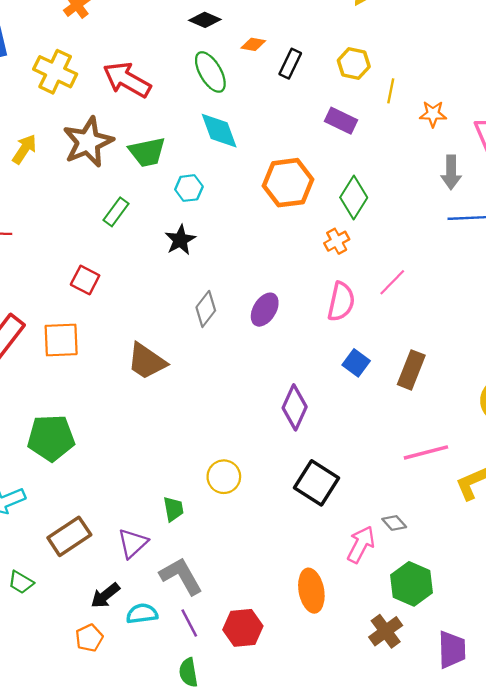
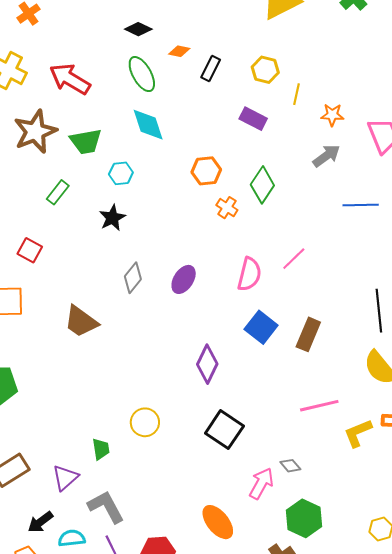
gray arrow: (451, 172) -> (326, 156), moved, turned -128
orange hexagon: (288, 183) -> (206, 171), size x0.7
orange cross: (337, 241) -> (227, 208), moved, turned -30
blue square: (356, 363) -> (261, 327), size x1.4
orange ellipse: (311, 591) -> (218, 522), turned -30

